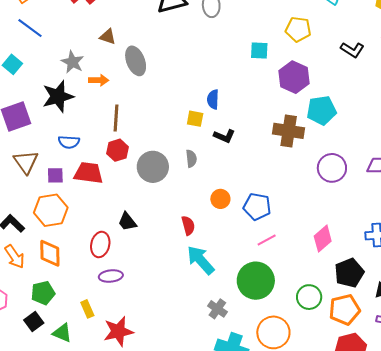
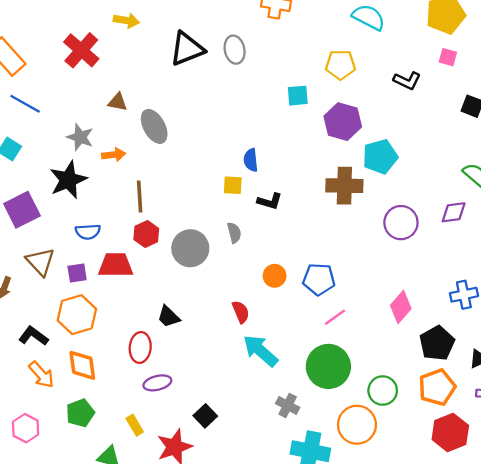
green circle: (309, 297) -> (383, 391), moved
black square: (34, 322) -> (205, 416), moved

